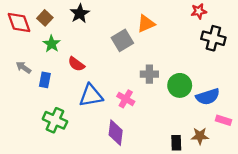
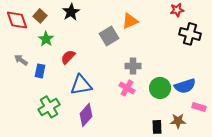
red semicircle: (76, 64) -> (68, 57), turned 98
green circle: (180, 85) -> (160, 88), moved
pink cross: (126, 99) -> (127, 88), moved
green cross: (55, 120) -> (49, 107), turned 35
purple diamond: (116, 133) -> (86, 115), moved, turned 35

